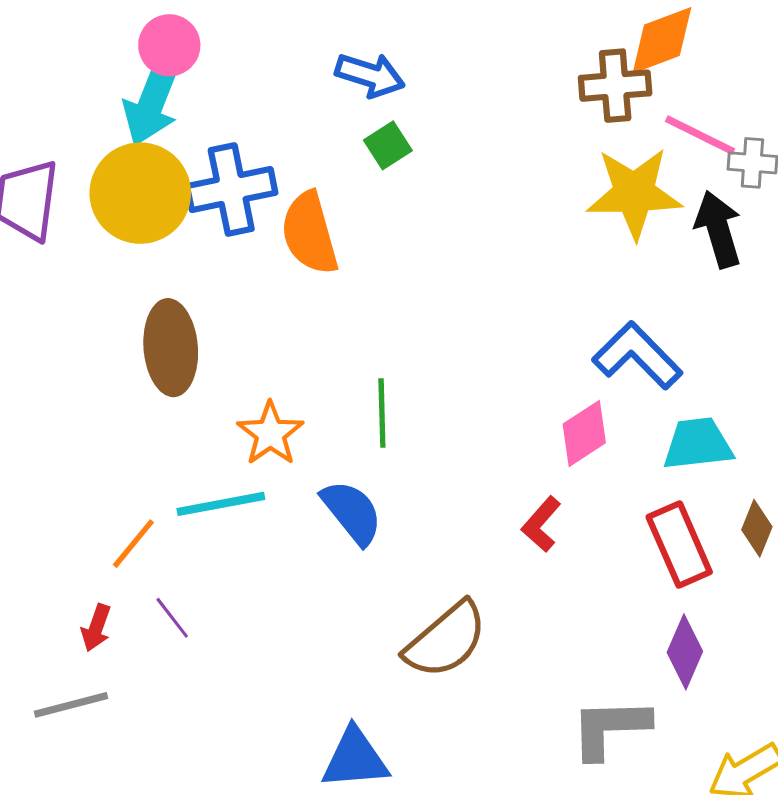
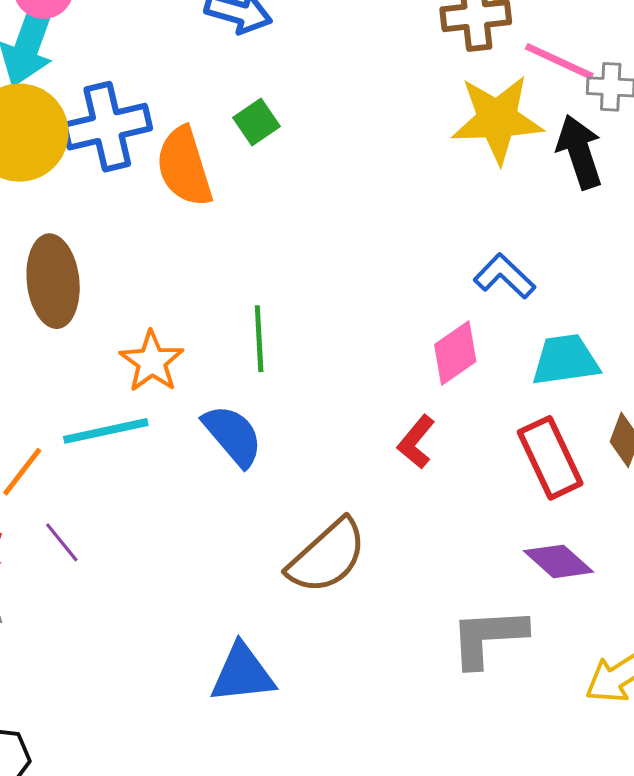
green square: (388, 145) -> (256, 122), moved
blue L-shape: (637, 356) -> (504, 276), size x0.7
purple diamond: (685, 652) -> (559, 561), turned -70

